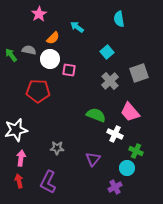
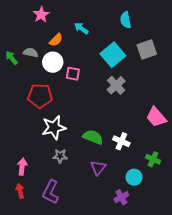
cyan square: (107, 52) -> (113, 55), size x1.6
gray square: (139, 73) -> (147, 49), moved
pink trapezoid: (130, 112) -> (156, 117), moved
green semicircle: (96, 115) -> (93, 137), moved
white star: (16, 130) -> (54, 128), moved
green cross: (136, 151) -> (153, 159), moved

